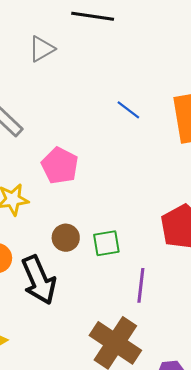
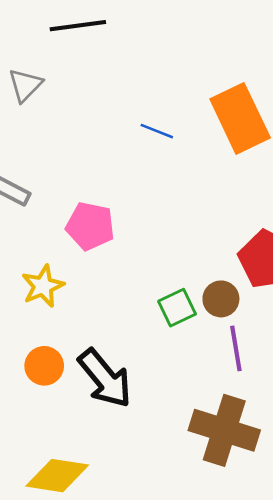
brown circle: (66, 238) -> (221, 299), moved

